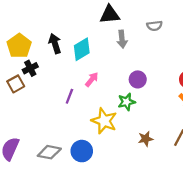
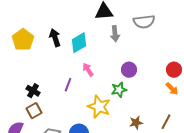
gray semicircle: (154, 26) -> (144, 22), size x1.5
black cross: (30, 68) -> (33, 91), moved, turned -32
pink arrow: (92, 79) -> (88, 70), turned -72
brown square: (16, 84) -> (34, 111), moved

